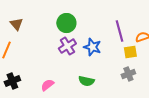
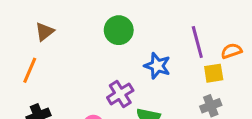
brown triangle: (16, 24) -> (45, 32), turned 32
purple cross: (67, 46) -> (120, 94), moved

